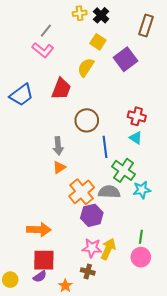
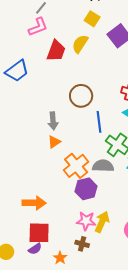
pink L-shape: (43, 50) -> (38, 27), turned -60
red trapezoid: (61, 89) -> (56, 51), moved

